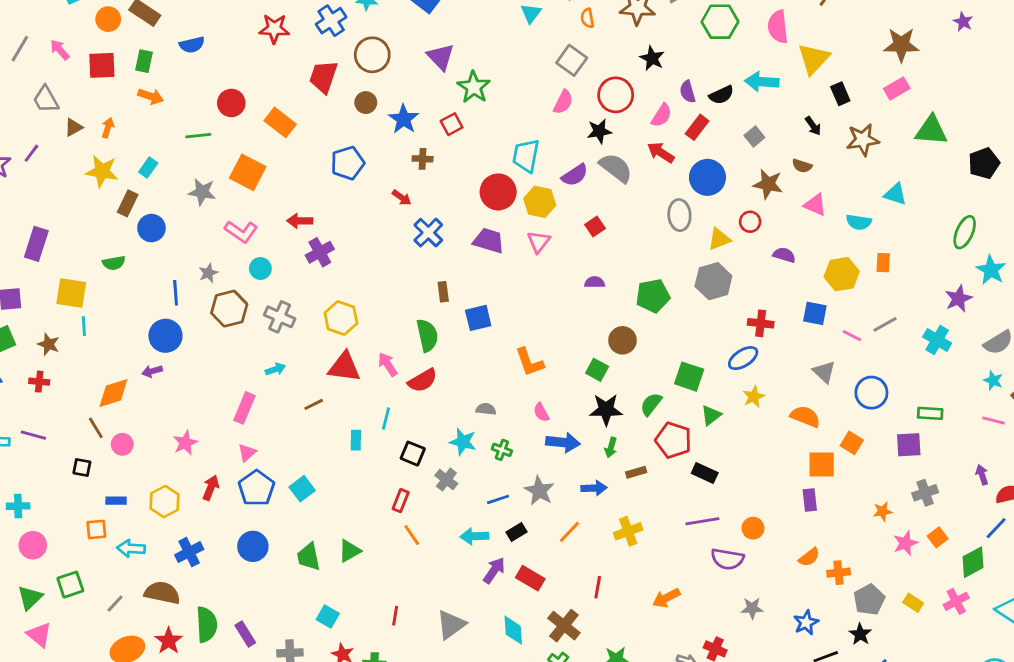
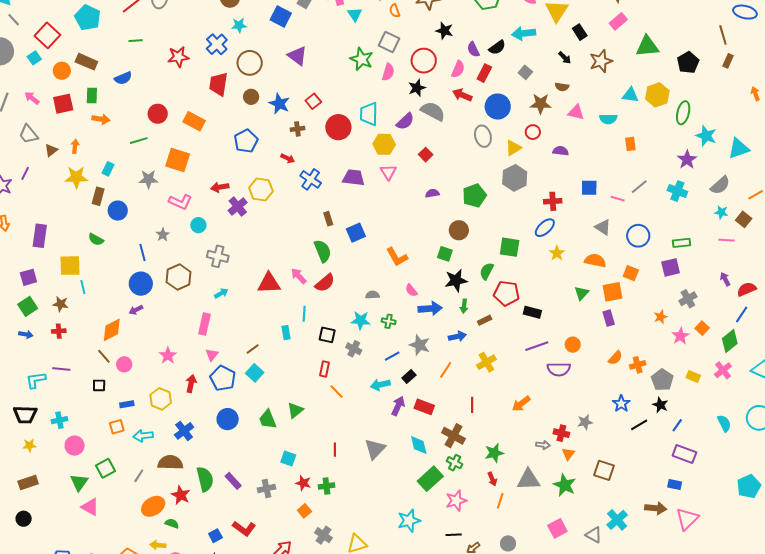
green star: (474, 87) -> (362, 59), moved
red circle: (498, 192) -> (338, 127), moved
green semicircle: (114, 263) -> (96, 239), turned 49
yellow hexagon: (842, 274) -> (657, 95), moved
brown hexagon: (229, 309) -> (179, 277), moved
yellow hexagon: (341, 318) -> (261, 189), moved
brown line: (314, 404) -> (253, 349), moved
green triangle: (711, 415) -> (582, 293), moved
gray star: (752, 608) -> (585, 422), moved

